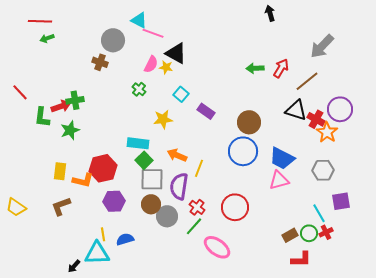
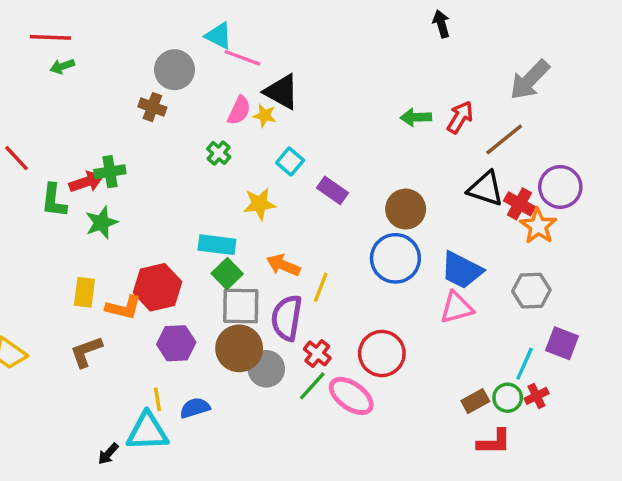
purple square: (341, 201) -> (562, 343), turned 30
brown circle: (151, 204) -> (239, 348), size x1.4
cyan line: (319, 213) -> (525, 364), turned 54
pink ellipse: (217, 247) -> (351, 396), moved

